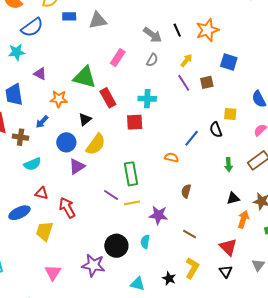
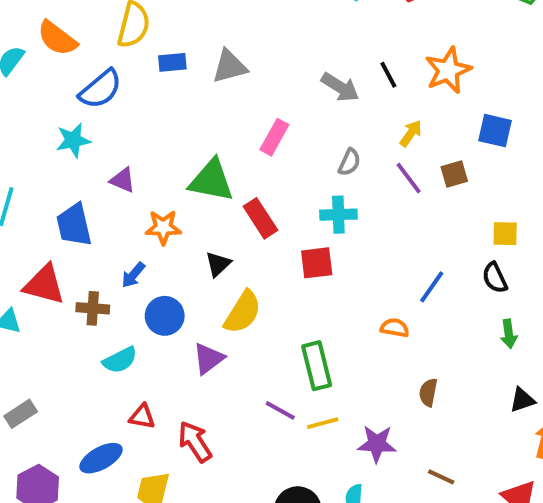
gray semicircle: (152, 60) -> (349, 162), moved
black semicircle: (216, 130) -> (495, 278), moved
blue circle: (66, 142) -> (165, 316), moved

